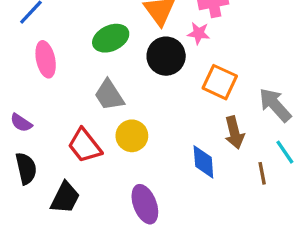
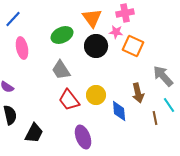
orange square: (220, 82) -> (133, 46), moved
yellow circle: (132, 136) -> (96, 95), moved
red trapezoid: (85, 146) -> (69, 100), moved

